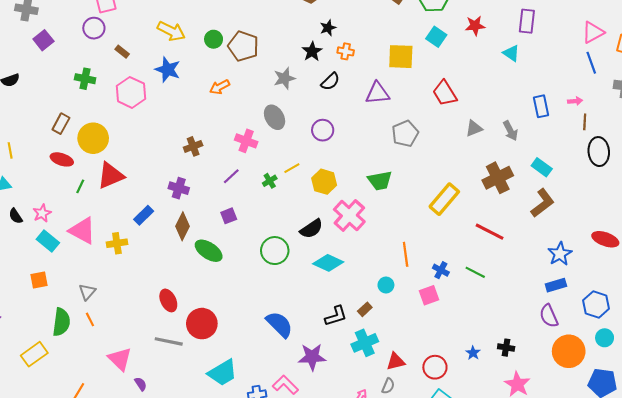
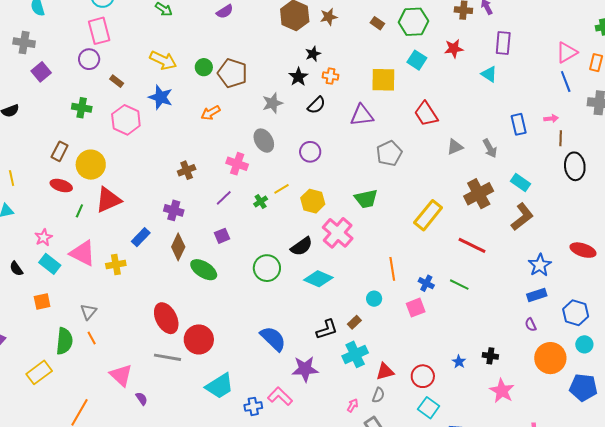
black semicircle: (16, 216) -> (16, 269), moved
red ellipse: (168, 300) -> (166, 318), size x1.4
purple semicircle: (549, 316) -> (531, 325), size x0.6

